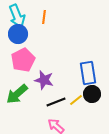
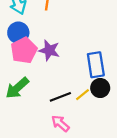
blue circle: (18, 34) -> (18, 33), moved
purple star: (44, 80) -> (49, 50), moved

